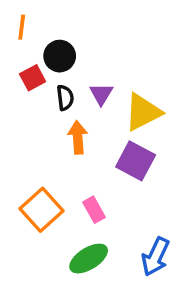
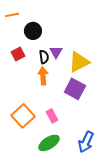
orange line: (22, 27) -> (12, 15), turned 72
red square: (33, 78) -> (18, 54), moved
black semicircle: (65, 98) -> (44, 57), moved

